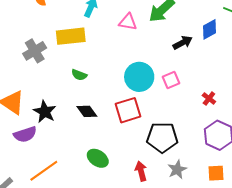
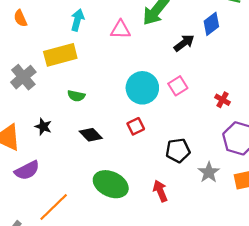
red square: (128, 110) -> (136, 126), size x0.6
black star: (45, 112) -> (43, 127), moved, size x0.7
black pentagon: (162, 137) -> (178, 150), size x0.7
green ellipse: (98, 158) -> (111, 184), size x1.4
gray star: (177, 170) -> (209, 172), moved

